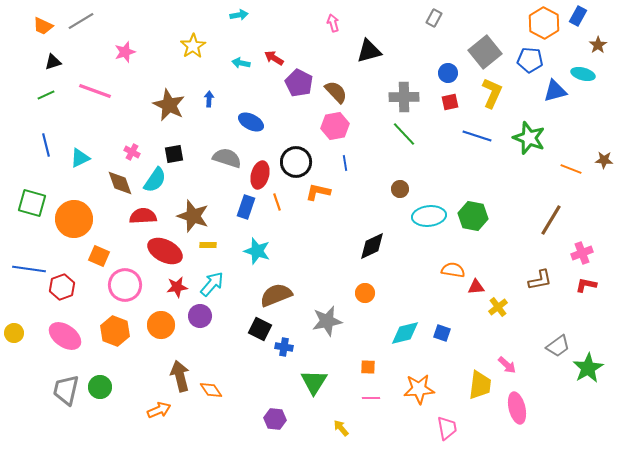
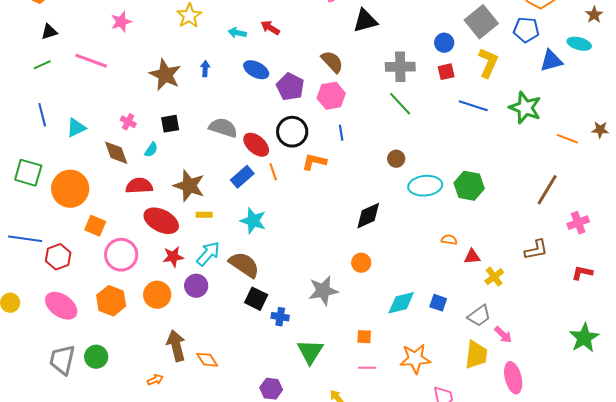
purple pentagon: (299, 83) -> (290, 87), moved
blue ellipse: (251, 122) -> (256, 70), moved
red ellipse: (260, 175) -> (256, 145), turned -64
cyan semicircle: (155, 180) -> (151, 150), size x0.6
blue rectangle: (246, 207) -> (242, 177), turned 30
orange semicircle: (453, 270) -> (449, 240), size x0.7
red L-shape: (586, 285) -> (582, 273), moved
brown semicircle: (276, 295) -> (244, 265), moved, turned 56
gray trapezoid: (558, 346) -> (479, 316), moved
orange arrow: (159, 410) -> (155, 380), size x0.7

